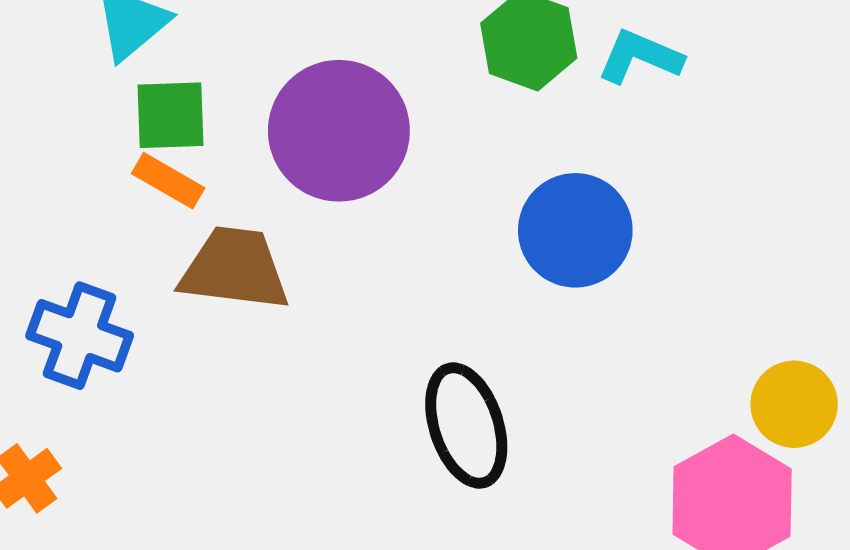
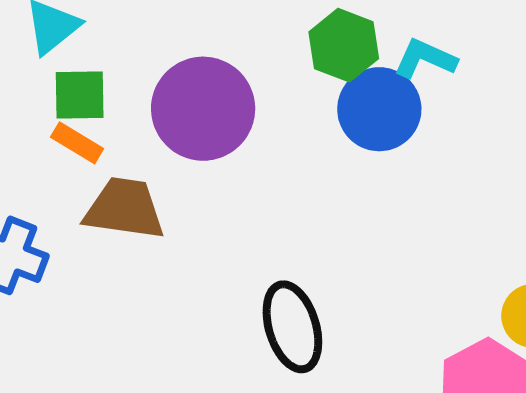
blue circle: (575, 230) -> (379, 109), moved

